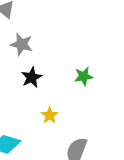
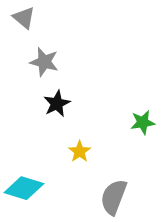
green star: (84, 76) -> (143, 122), moved

